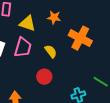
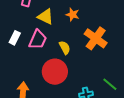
red circle: (44, 77) -> (55, 72), size x1.6

